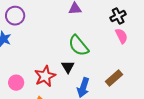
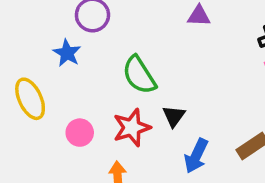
green semicircle: (79, 46) -> (139, 75), moved

